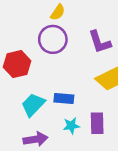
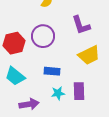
purple circle: (53, 39) -> (43, 36), moved
cyan trapezoid: (33, 105) -> (15, 76), moved, turned -95

